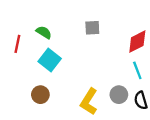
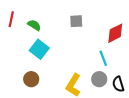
red line: (17, 44) -> (11, 19), moved
cyan line: (137, 70) -> (103, 58), moved

